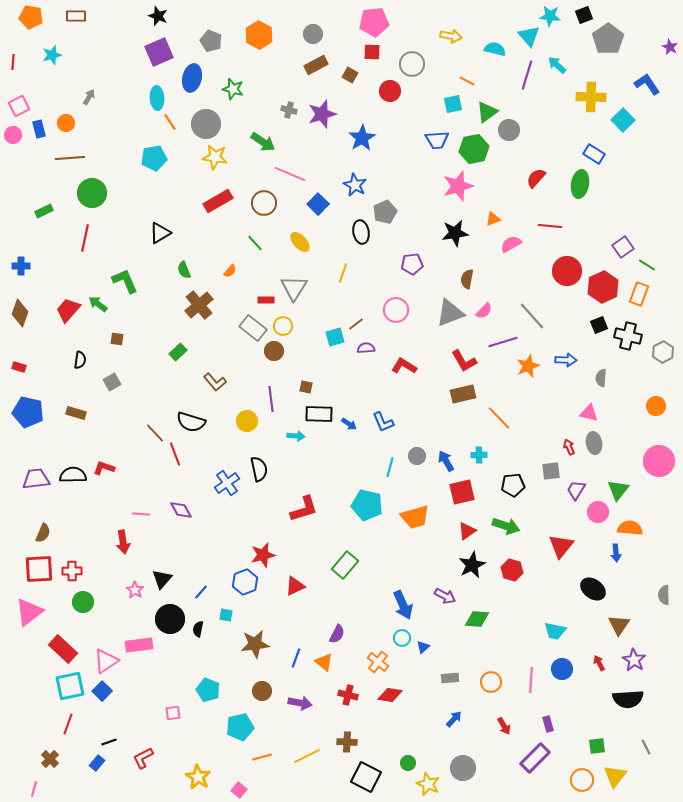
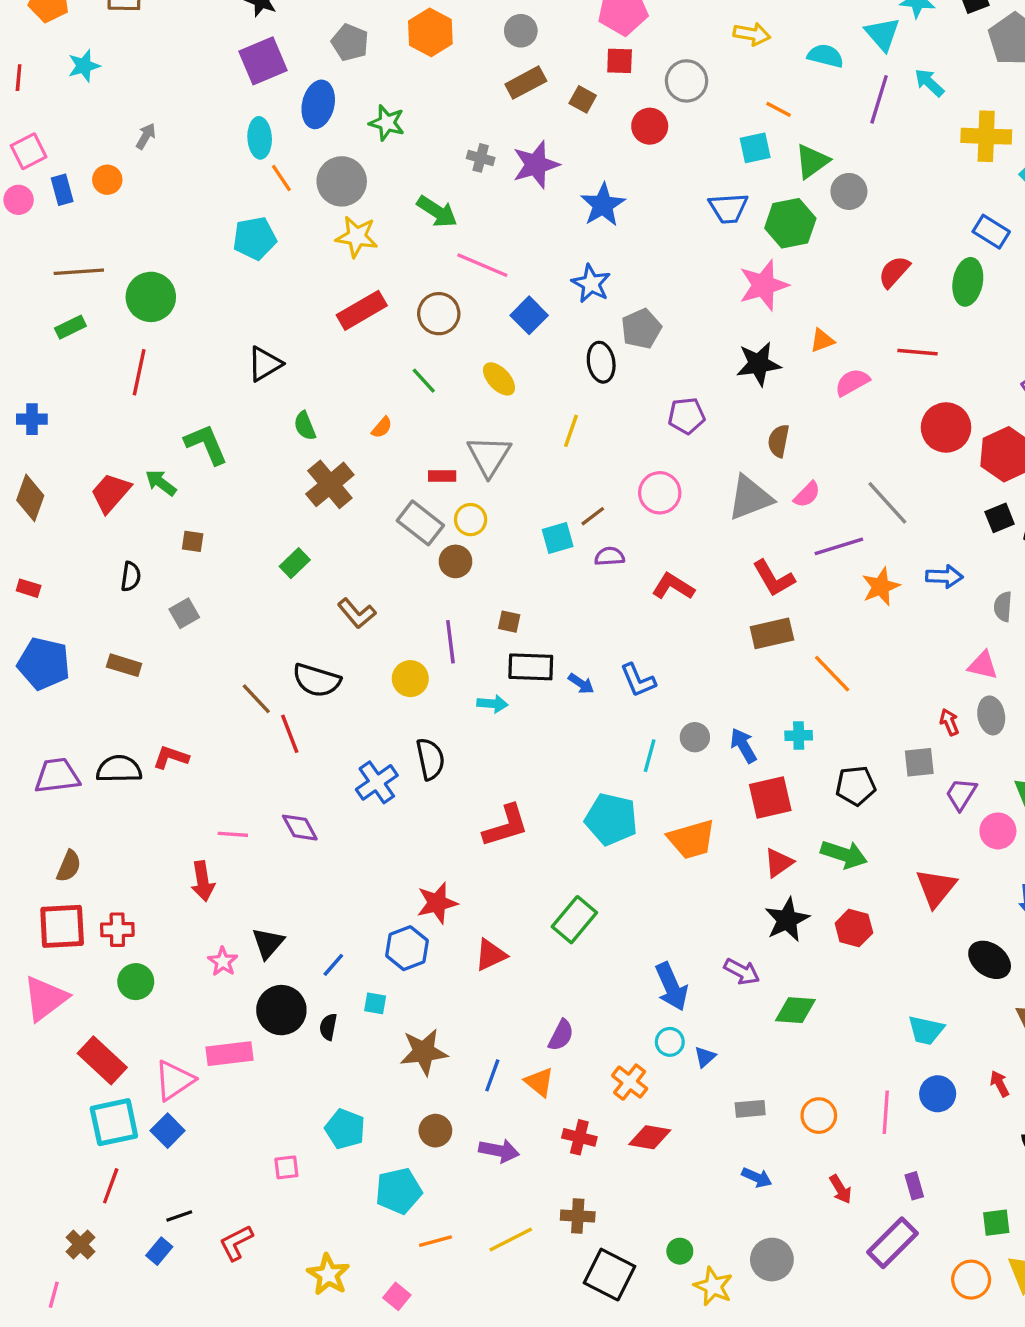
brown line: (70, 158) -> (79, 272), moved
blue arrow: (454, 719) -> (757, 1177), turned 72

